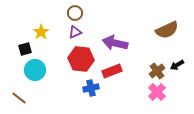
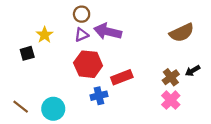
purple arrow: (115, 43) -> (108, 32), moved
cyan circle: (35, 70) -> (53, 109), moved

